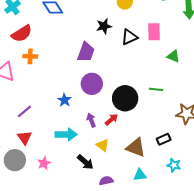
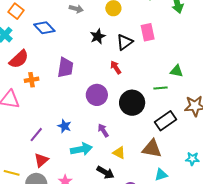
purple trapezoid: (86, 52) -> (65, 68), moved
green triangle: (173, 56) -> (177, 71), moved
blue star: (64, 100) -> (64, 126), moved
red arrow: (111, 120) -> (116, 67), moved, turned -72
red triangle: (25, 138) -> (41, 160), turned 35
black rectangle: (164, 139) -> (166, 121), moved, size x1.5

